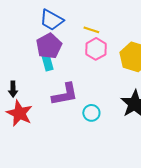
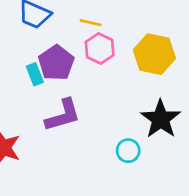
purple pentagon: (49, 46) -> (56, 63), moved
cyan circle: (91, 113) -> (128, 151), moved

